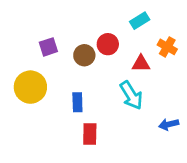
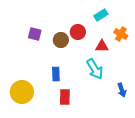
purple square: (48, 47) -> (35, 34), turned 32
yellow circle: (30, 87) -> (22, 92), moved
blue arrow: (169, 124) -> (122, 90), turned -96

